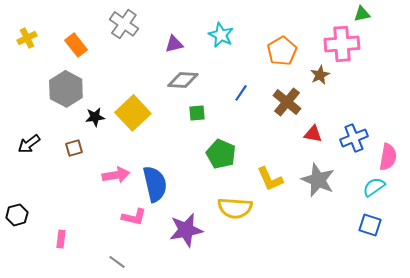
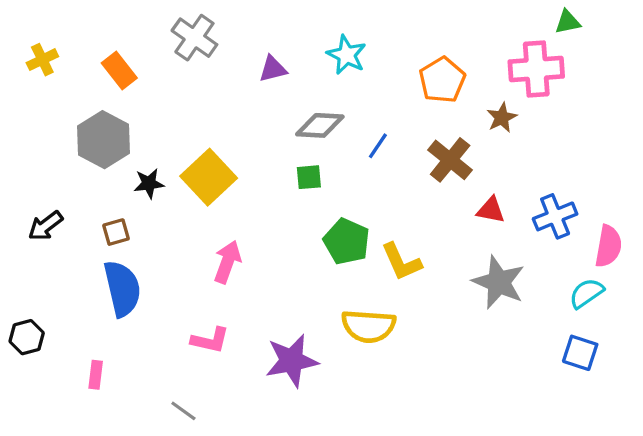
gray diamond: (183, 80) -> (320, 125), moved
pink arrow: (116, 175) -> (227, 262), moved, turned -60
yellow L-shape: (270, 179) -> (401, 262), moved
blue semicircle: (155, 184) -> (122, 289), moved

